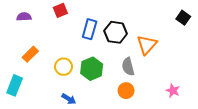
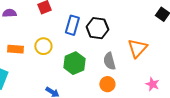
orange triangle: (147, 45) -> (137, 48), moved
orange rectangle: (30, 54) -> (15, 49), turned 49
yellow circle: (64, 67) -> (43, 46), moved

